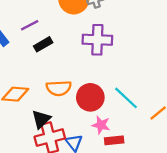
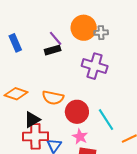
purple line: (30, 25) -> (56, 38), moved, turned 63
black rectangle: (43, 44) -> (53, 50), moved

